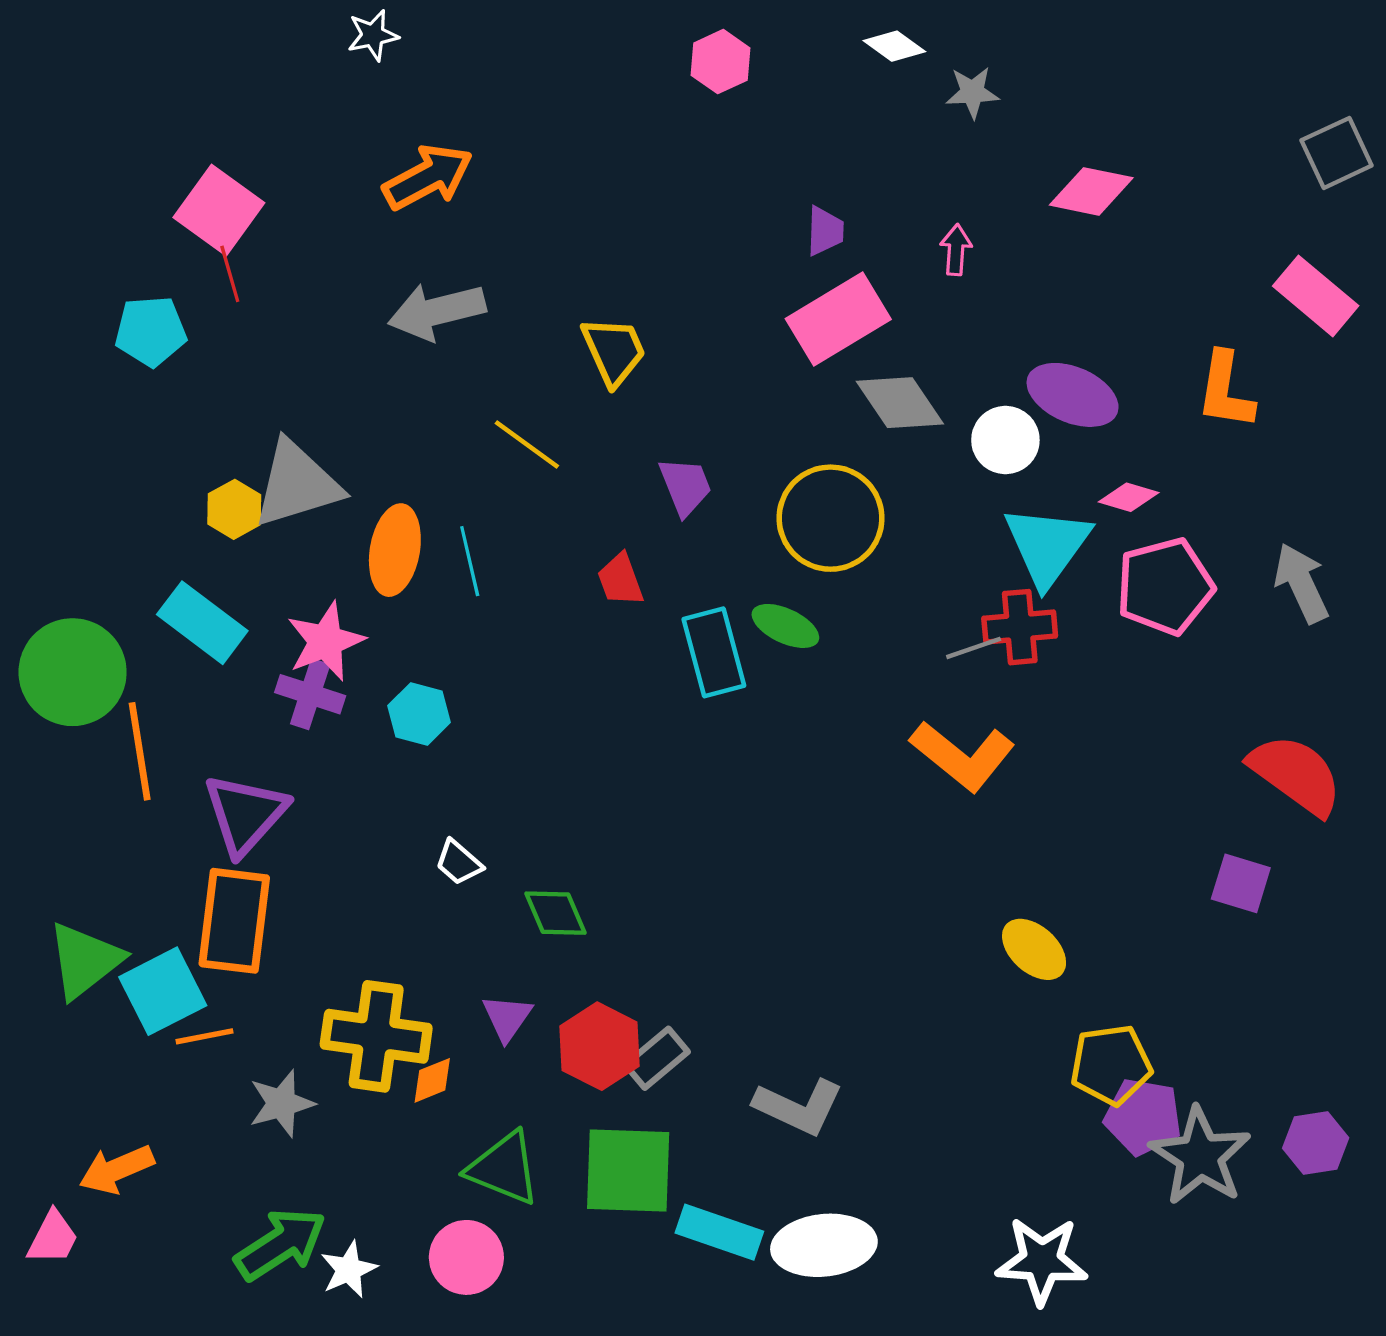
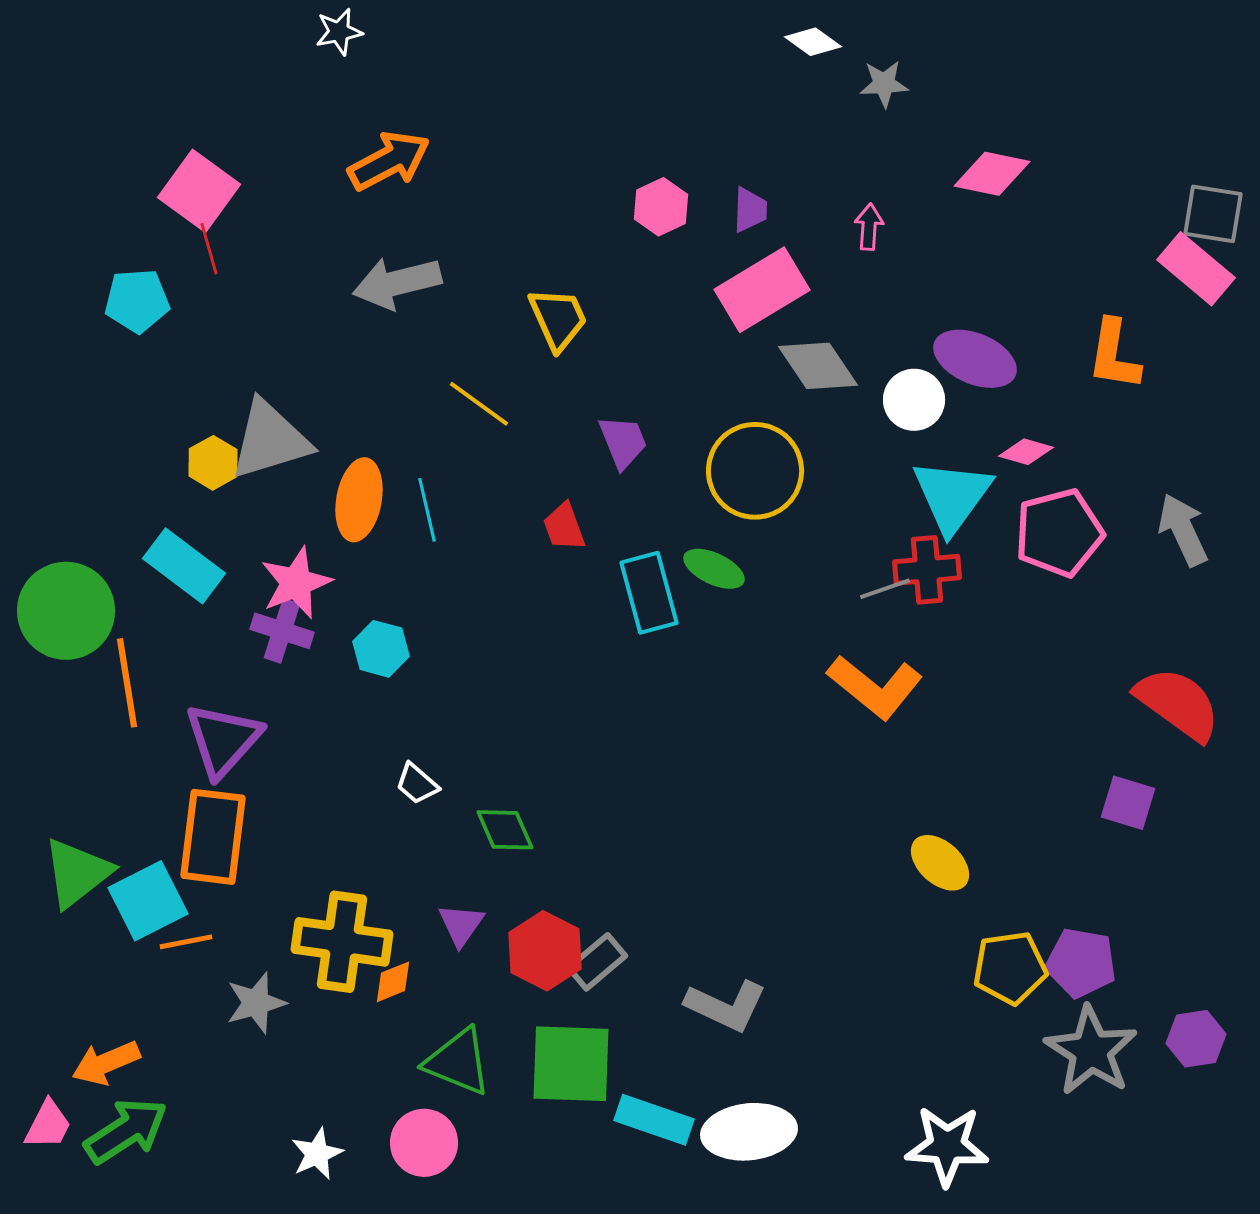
pink hexagon: (721, 62) -> (661, 207), moved
gray square: (1337, 153) -> (1213, 214), moved, turned 34
purple pentagon: (1143, 1117) -> (1081, 963), moved
green arrow: (280, 1244) -> (126, 1131), moved

